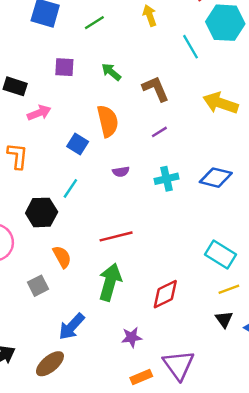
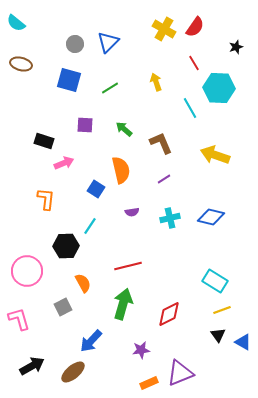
purple triangle: (178, 365) -> (180, 373), turned 44

